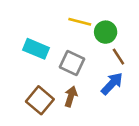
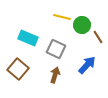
brown line: (118, 57) -> (98, 37), moved
brown square: (40, 100) -> (18, 69), moved

